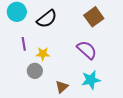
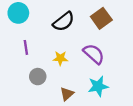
black semicircle: (47, 19) -> (64, 22), moved
yellow star: (43, 54) -> (60, 58), moved

